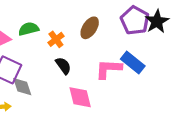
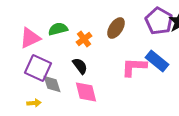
black semicircle: (63, 66) -> (80, 66), moved
pink diamond: (80, 97) -> (86, 92), moved

